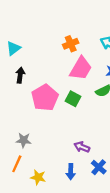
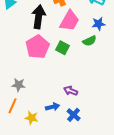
black arrow: (20, 75) -> (39, 17), moved, size x1.6
blue cross: (99, 167) -> (74, 115), moved
blue arrow: (71, 172) -> (53, 107), moved, turned -104

